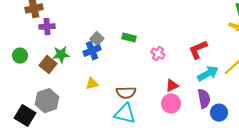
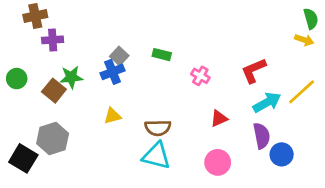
pink circle: (171, 104) -> (218, 162), moved

